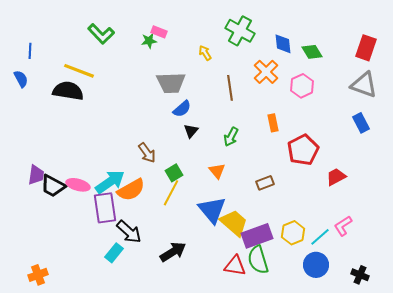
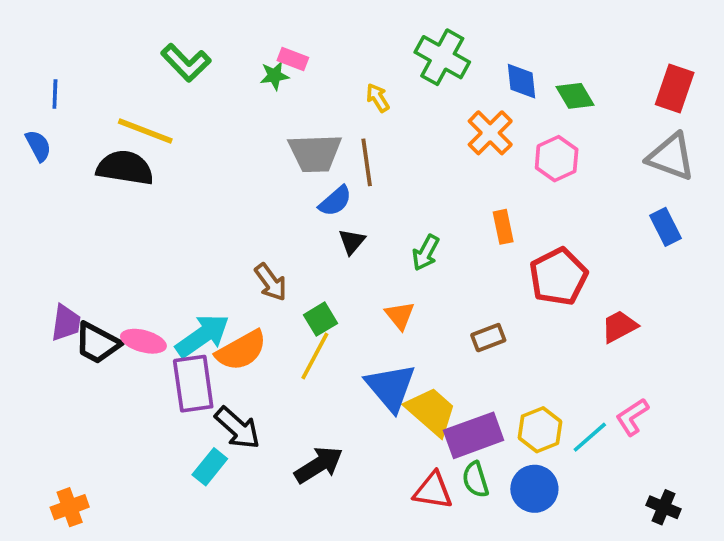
brown line: (230, 88) -> (367, 162), moved
green semicircle: (258, 260) -> (475, 480), size x0.7
blue circle: (316, 265) -> (534, 489), moved

